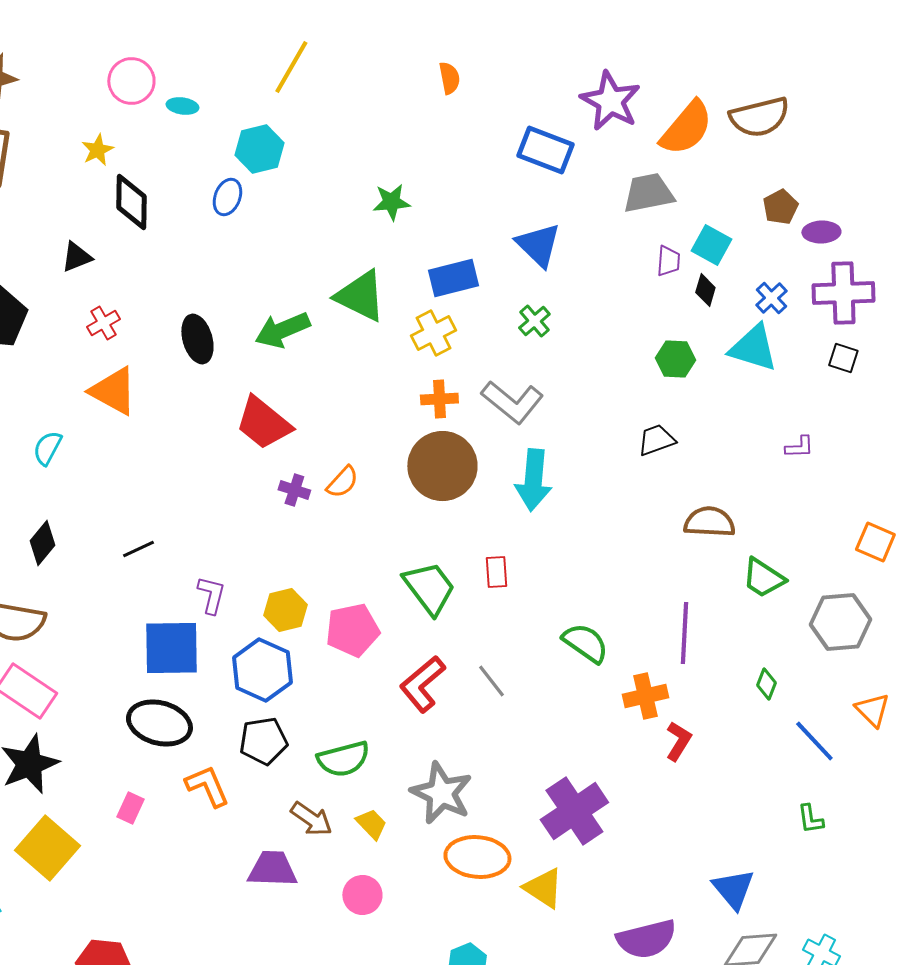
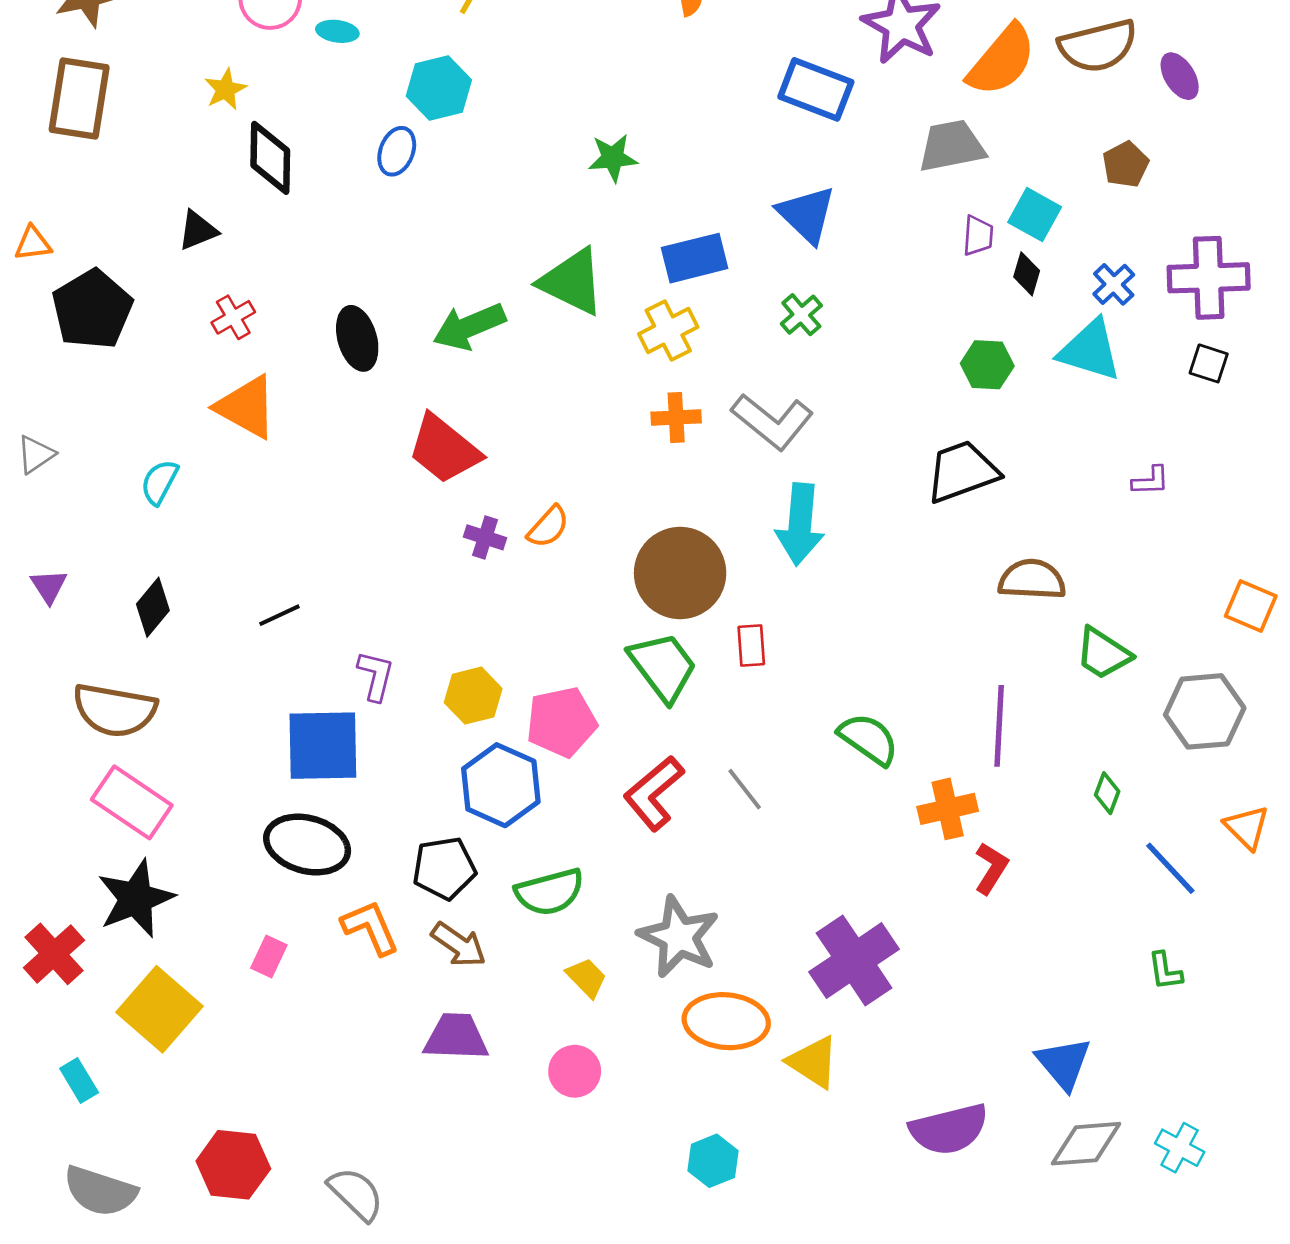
purple ellipse: (821, 232) -> (1180, 76), moved, turned 60
black trapezoid: (656, 440) -> (962, 472), size x1.5
brown circle: (442, 466) -> (680, 573), moved
blue hexagon: (262, 670) -> (501, 785), moved
brown arrow: (311, 819) -> (459, 945), moved

